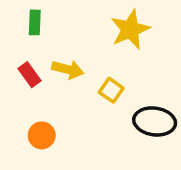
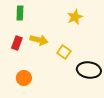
yellow star: (130, 29) -> (75, 17), size x0.7
red rectangle: (30, 75) -> (17, 43), turned 56

